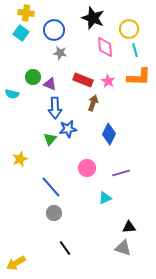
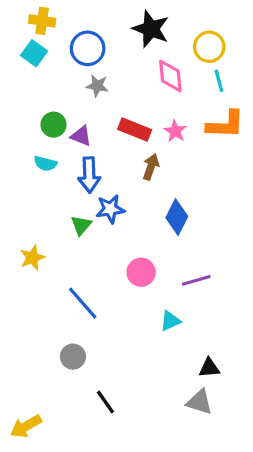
cyan semicircle: (12, 94) -> (45, 164), moved
gray circle: (54, 213) -> (73, 357), moved

